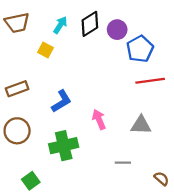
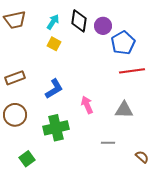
black diamond: (90, 24) -> (79, 21), turned -50
yellow square: (45, 50) -> (54, 44), moved

